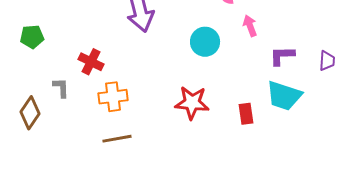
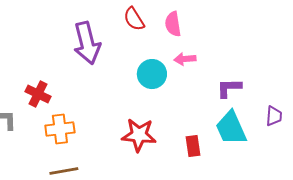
pink arrow: (250, 26) -> (185, 59), moved, turned -75
purple trapezoid: (327, 61) -> (274, 116), moved
cyan trapezoid: (284, 96) -> (231, 128), turned 48

